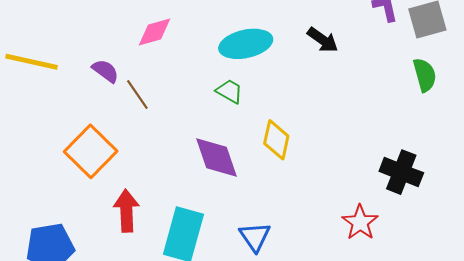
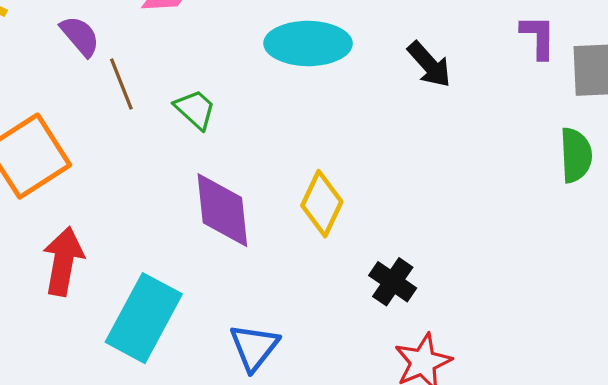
green trapezoid: (229, 91) -> (195, 109), moved
black cross: (401, 172) -> (393, 282), moved, size x0.7

